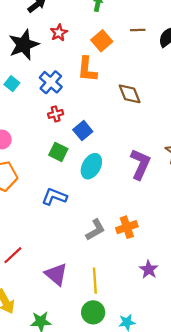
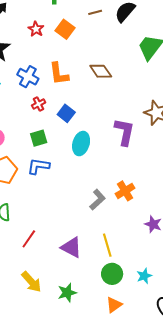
red star: (59, 33) -> (36, 29), moved
orange L-shape: (87, 69) -> (59, 74), moved
green square: (58, 152) -> (39, 138), moved, turned -30
blue L-shape: (54, 197) -> (38, 166), moved

